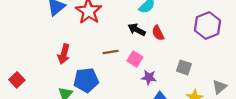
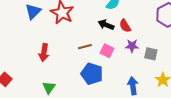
purple star: (149, 77) -> (132, 46), moved
blue pentagon: (86, 80) -> (92, 74), moved, turned 30

